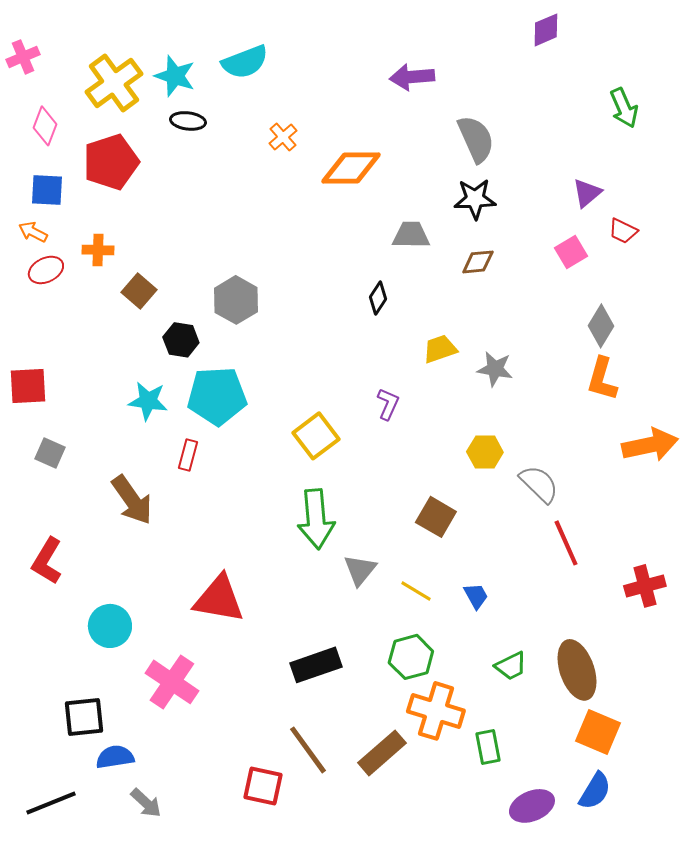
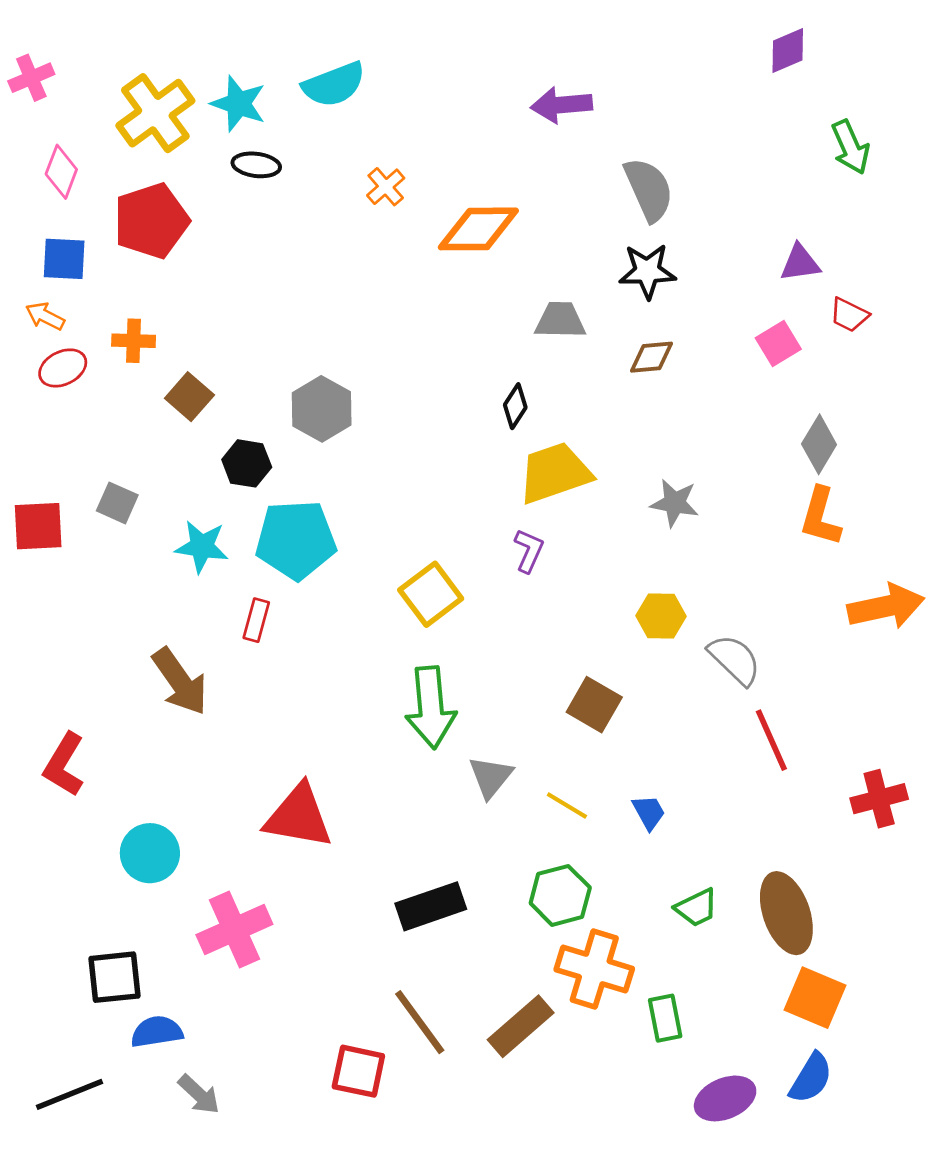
purple diamond: (546, 30) -> (788, 50), moved
purple triangle: (587, 193) -> (800, 263), turned 32
yellow trapezoid: (440, 349) -> (555, 473), moved, size x1.6
gray square: (50, 453) -> (117, 503), moved
pink cross: (172, 682) -> (234, 929), turned 32

